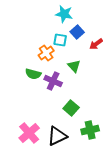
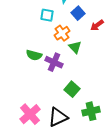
cyan square: (60, 40) -> (47, 15), moved
orange cross: (46, 53) -> (62, 33), moved

